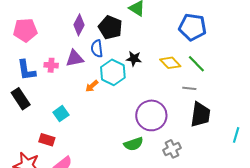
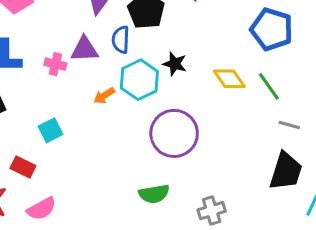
pink cross: (51, 65) -> (55, 64), moved
gray line: (189, 88) -> (289, 125), moved
purple circle: (151, 115) -> (174, 133), moved
black trapezoid: (200, 115) -> (286, 171), moved

